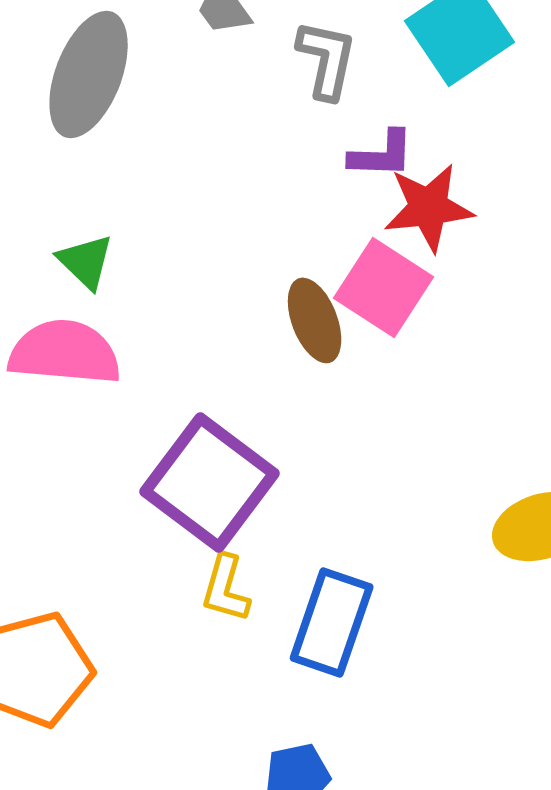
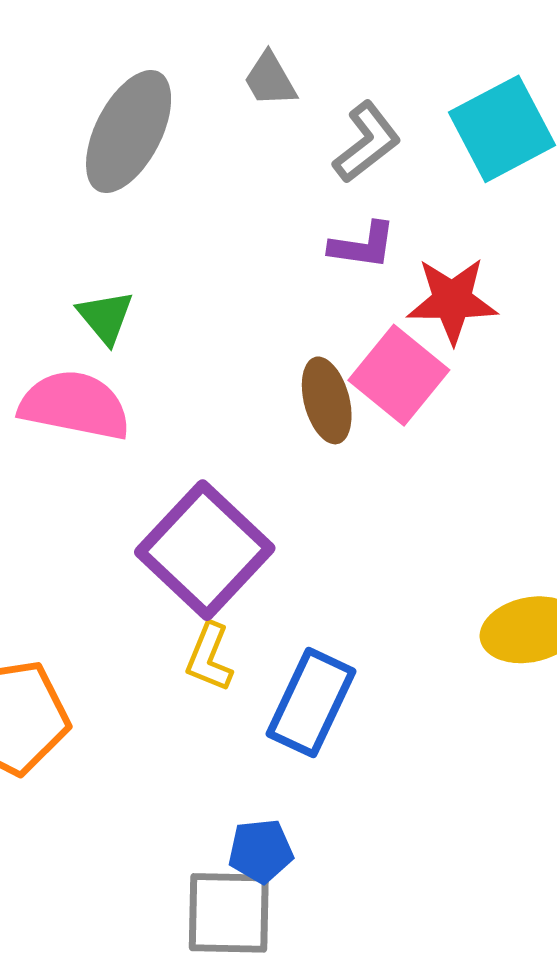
gray L-shape: (327, 59) -> (367, 142), turned 34
purple L-shape: (382, 154) -> (363, 245), moved

